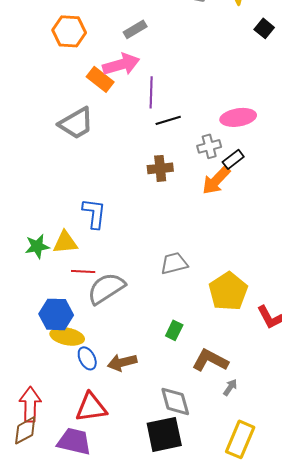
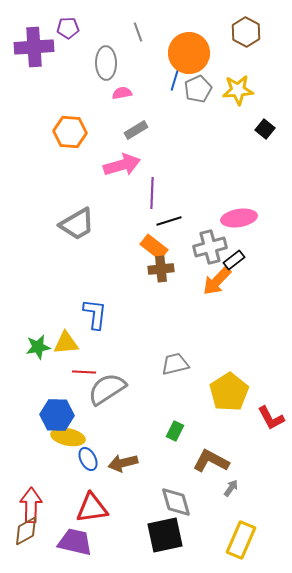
orange rectangle: (100, 79) -> (154, 247), moved
gray cross: (209, 146) -> (210, 247), size x1.4

